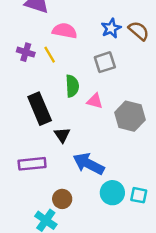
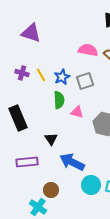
blue star: (111, 28) -> (62, 77), moved
pink semicircle: (65, 31) -> (88, 50), moved
black rectangle: (40, 109) -> (18, 118), moved

